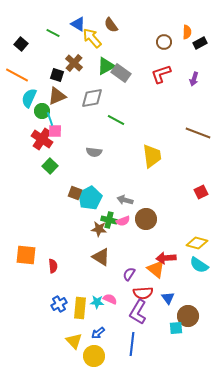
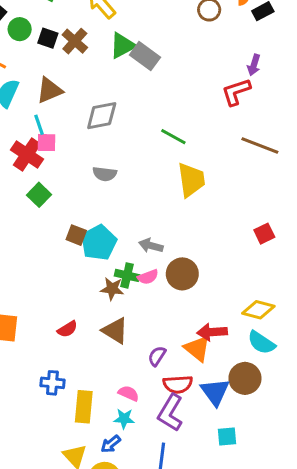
red L-shape: (161, 74) -> (236, 92), moved
black square: (57, 75) -> (48, 38), moved
gray diamond: (92, 98) -> (102, 116), moved
green circle: (42, 111) -> (20, 29), moved
green line: (116, 120) -> (173, 137), moved
red semicircle: (53, 266) -> (67, 329), moved, turned 64
blue triangle: (168, 298) -> (215, 392), size x1.5
cyan star: (97, 302) -> (124, 419), moved
blue cross: (59, 304) -> (52, 383), moved, turned 35
brown circle: (188, 316) -> (245, 378), moved

